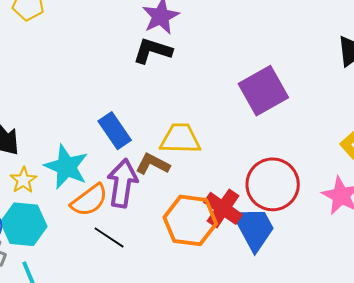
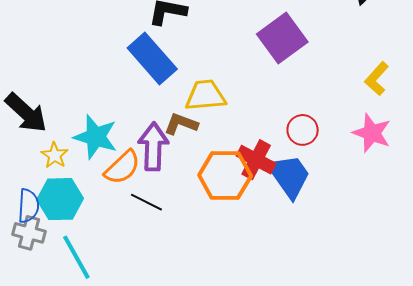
blue rectangle: (115, 131) -> (152, 59), moved, size x1.4
red circle: (273, 184) -> (303, 130), size x0.6

